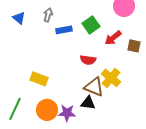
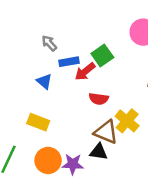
gray arrow: (48, 15) -> (49, 43), turned -56
blue triangle: (19, 18) -> (44, 81), moved
red arrow: (113, 38) -> (85, 72), moved

